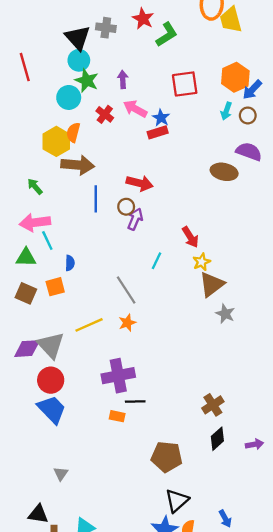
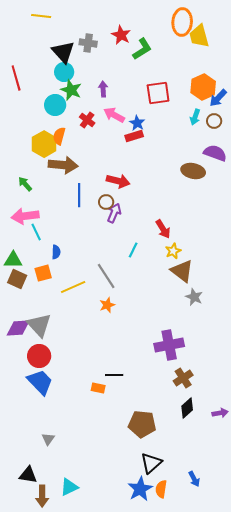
green triangle: (26, 257) -> (13, 260), moved
brown triangle: (212, 284) -> (182, 271), turned -45
yellow line: (89, 325) -> (73, 287), moved
purple cross: (118, 376) -> (169, 345), moved

